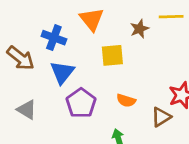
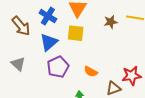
yellow square: (112, 55) -> (76, 33), moved

